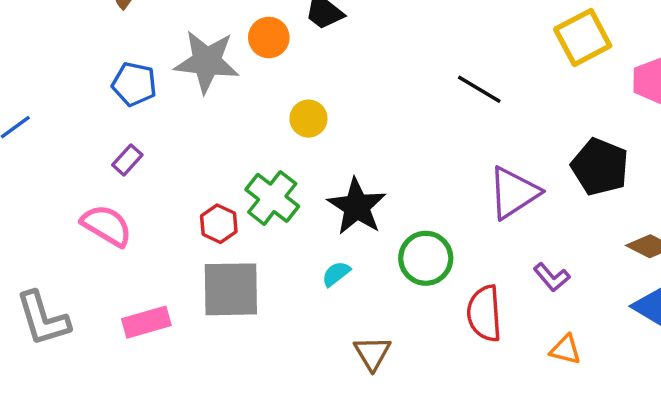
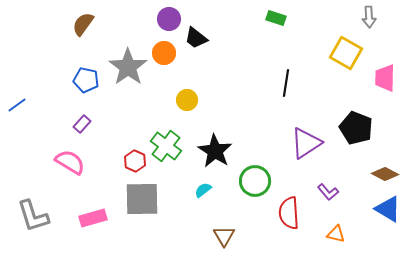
yellow square: (583, 37) -> (346, 53), turned -32
gray star: (207, 62) -> (128, 67), turned 30
black line: (479, 89) -> (286, 83), turned 68

